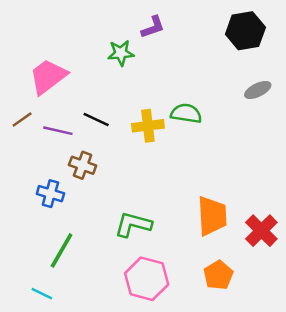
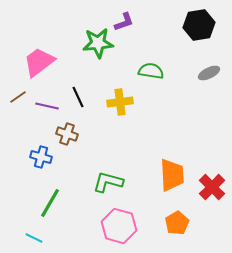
green star: (121, 53) -> (98, 43), size x1.4
green semicircle: (186, 113) -> (151, 71), moved
black line: (96, 120) -> (78, 97), turned 40

